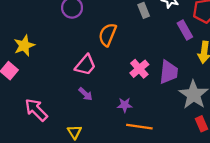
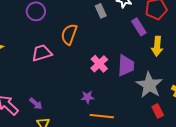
pink trapezoid: (85, 65) -> (42, 53), moved, turned -145
purple arrow: (86, 94) -> (36, 104), moved

